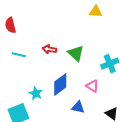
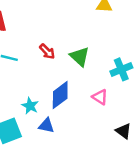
red arrow: (49, 49) -> (47, 51), turned -144
blue triangle: (78, 107) -> (46, 126), moved

